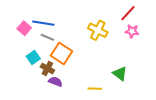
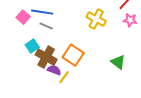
orange square: (61, 53) -> (73, 55), moved
brown cross: (47, 69) -> (46, 57), size x1.5
yellow line: (95, 89) -> (64, 77), moved, turned -56

